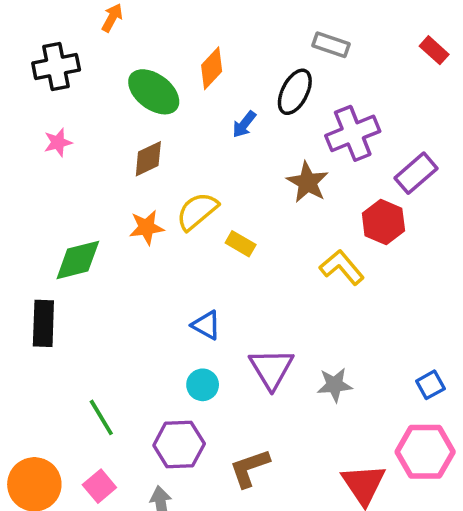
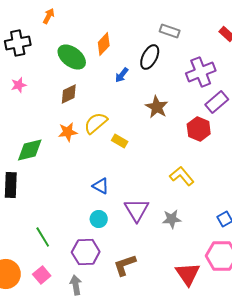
purple cross: (353, 133) -> (201, 72), moved
yellow L-shape: (342, 267) -> (182, 176), moved

